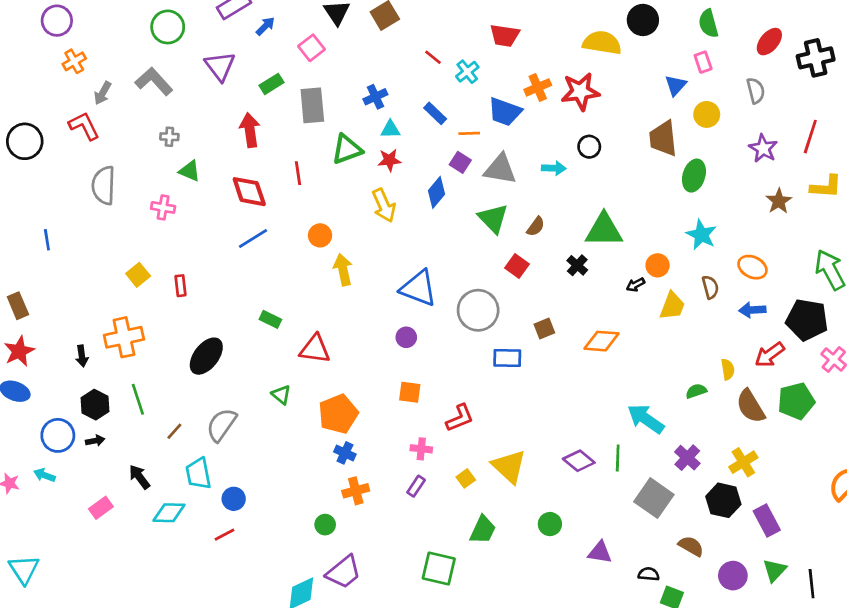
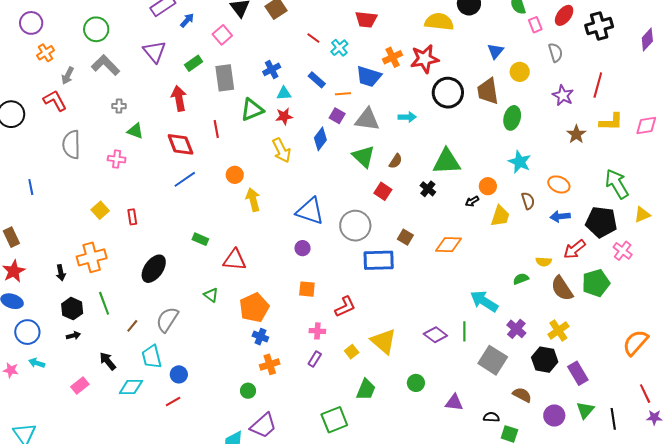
green circle: (168, 27) -> (96, 29), moved
pink rectangle: (703, 62) -> (535, 25), moved
black circle: (589, 147) -> (448, 93), moved, size x1.8
brown square: (544, 328) -> (405, 237), turned -35
blue rectangle: (507, 358) -> (379, 260), size x1.4
yellow semicircle: (728, 369) -> (544, 262), turned 105
blue circle: (58, 435) -> (27, 332), moved
green square: (439, 569) -> (334, 420), turned -32

